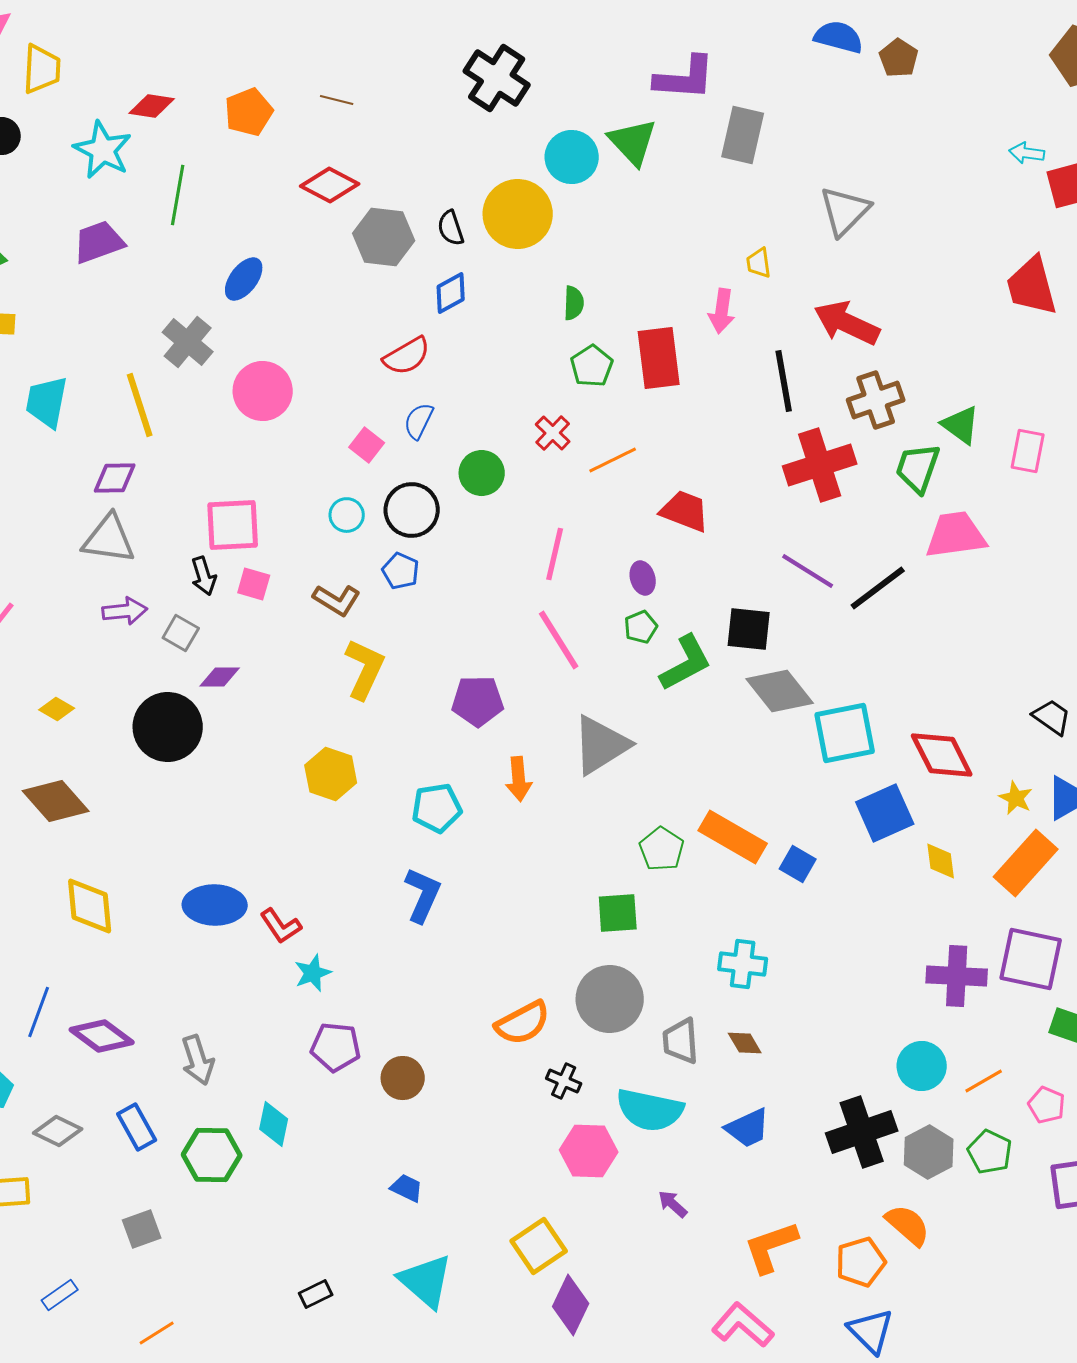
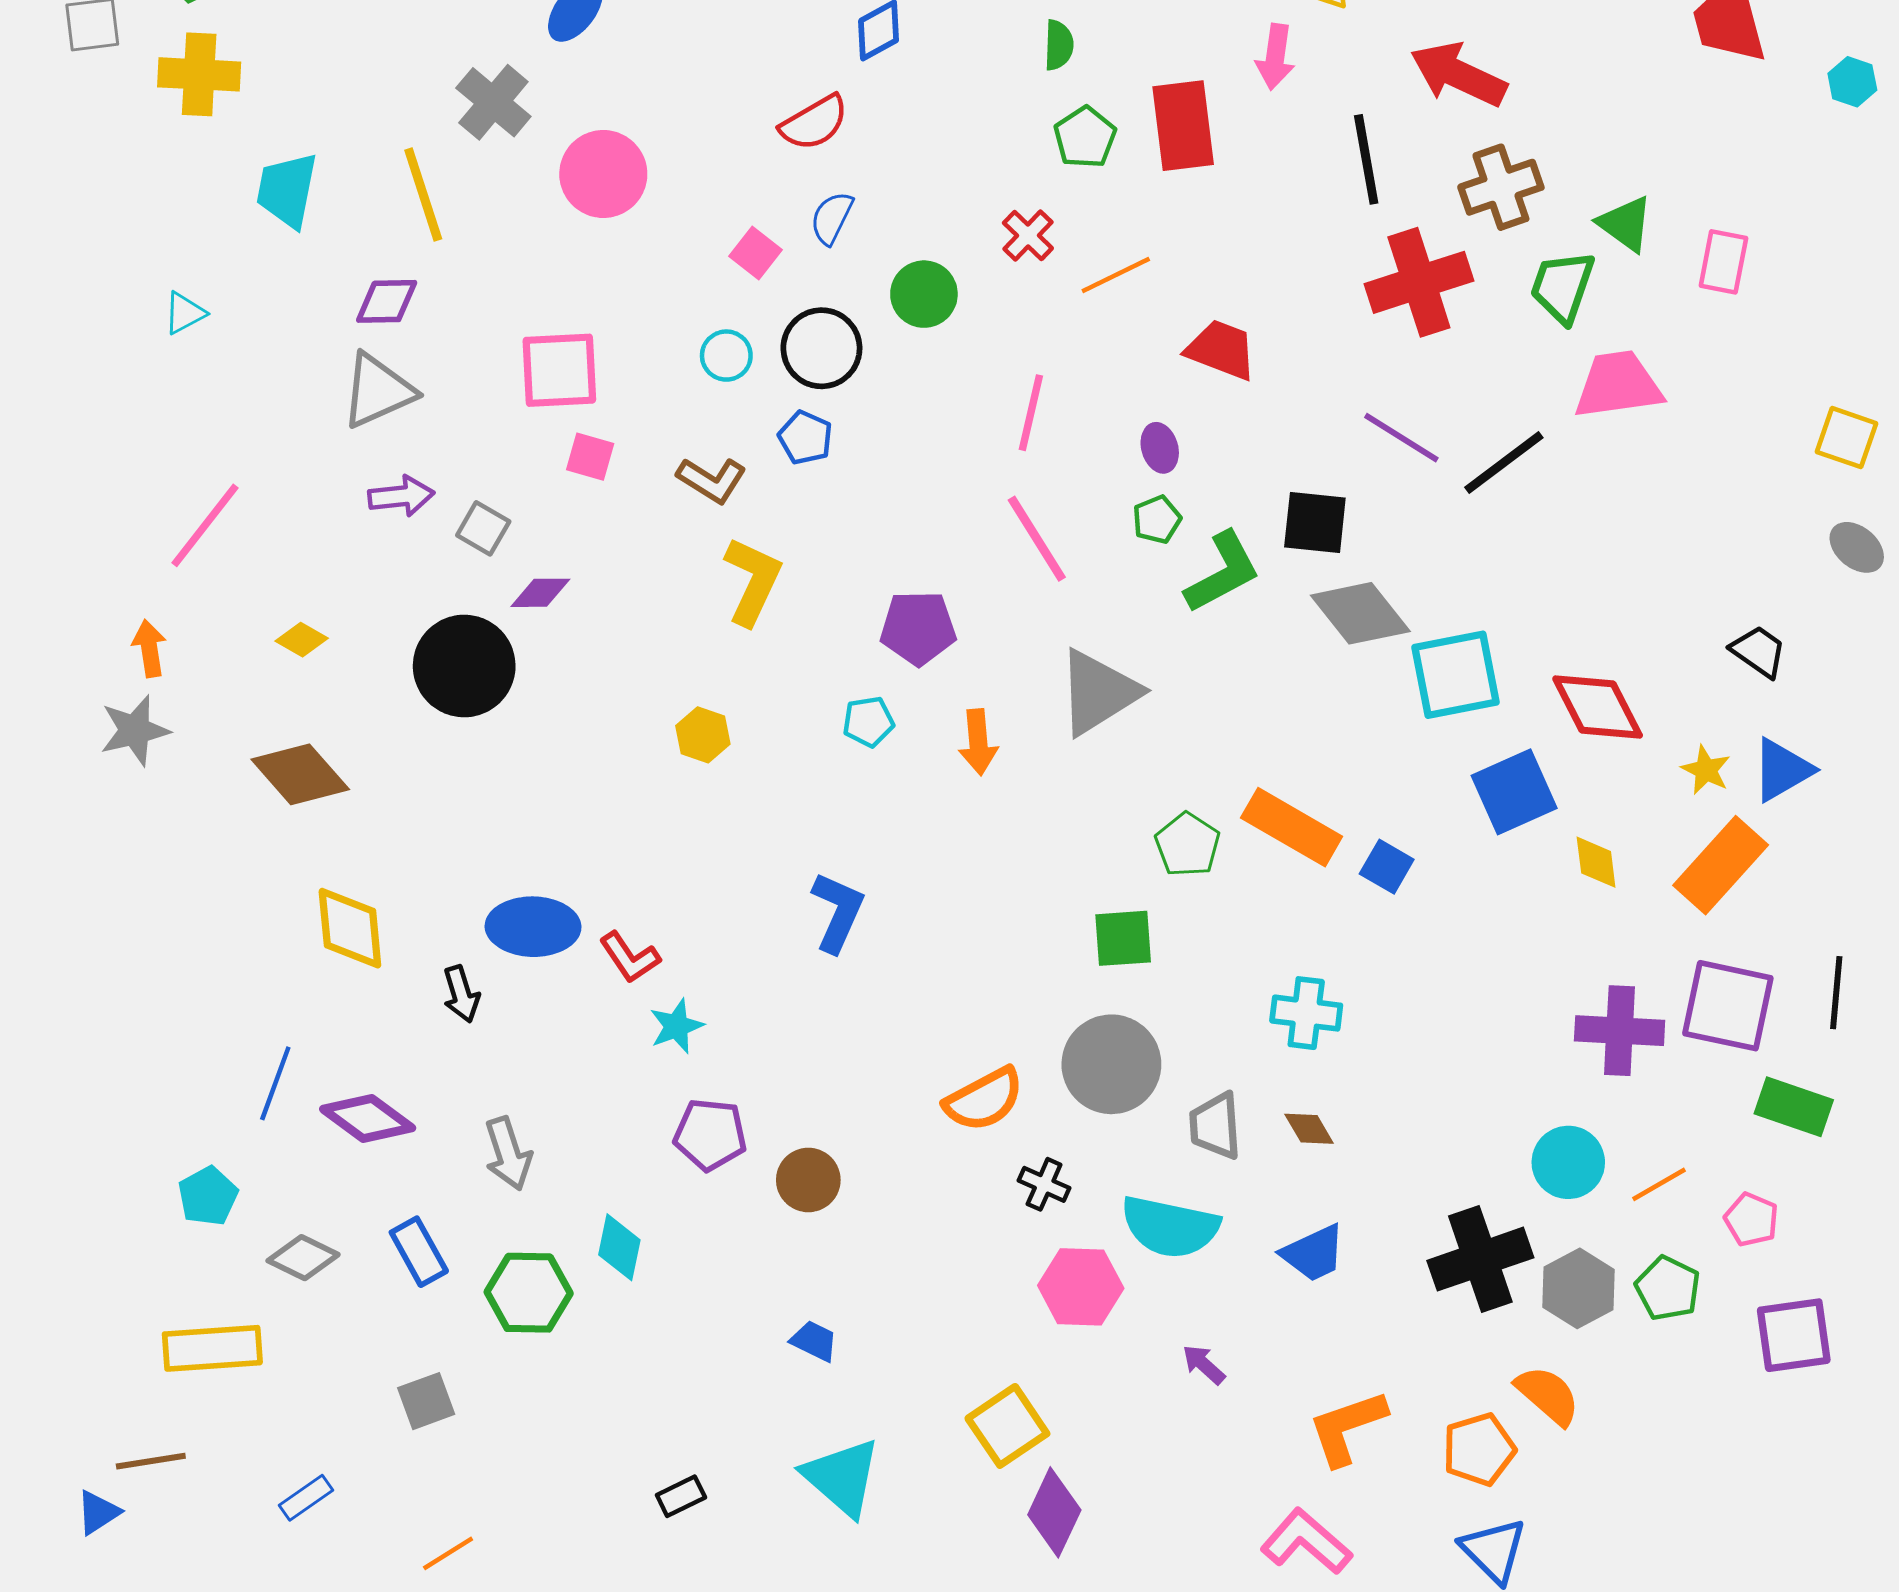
gray triangle: (109, 539) -> (378, 391), turned -32
black arrow: (204, 576) -> (461, 994), moved
yellow hexagon: (331, 774) -> (703, 735), size x0.7
cyan pentagon: (437, 808) -> (868, 722), moved, size x0.7

